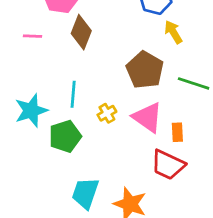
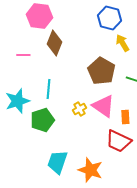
pink line: (32, 36) -> (23, 55), moved
yellow cross: (107, 113) -> (79, 109), moved

